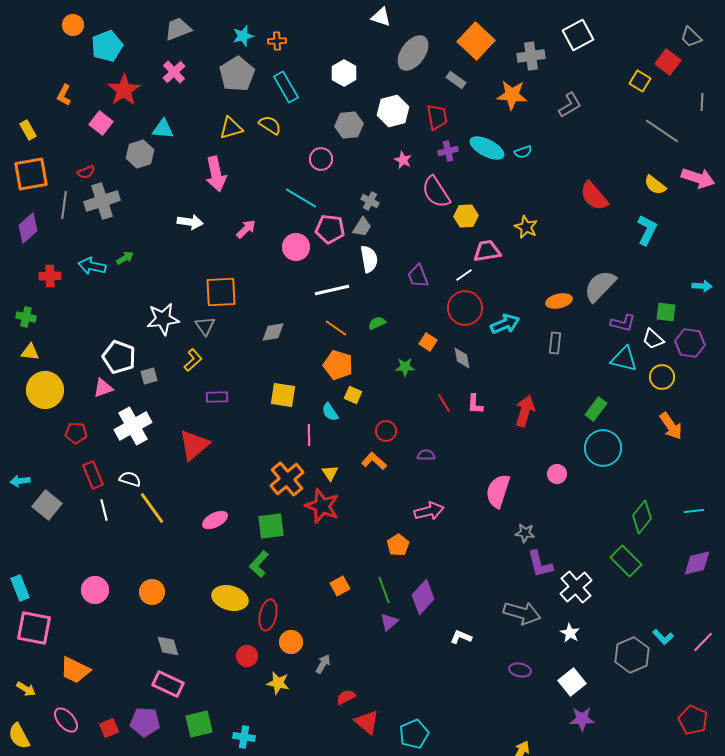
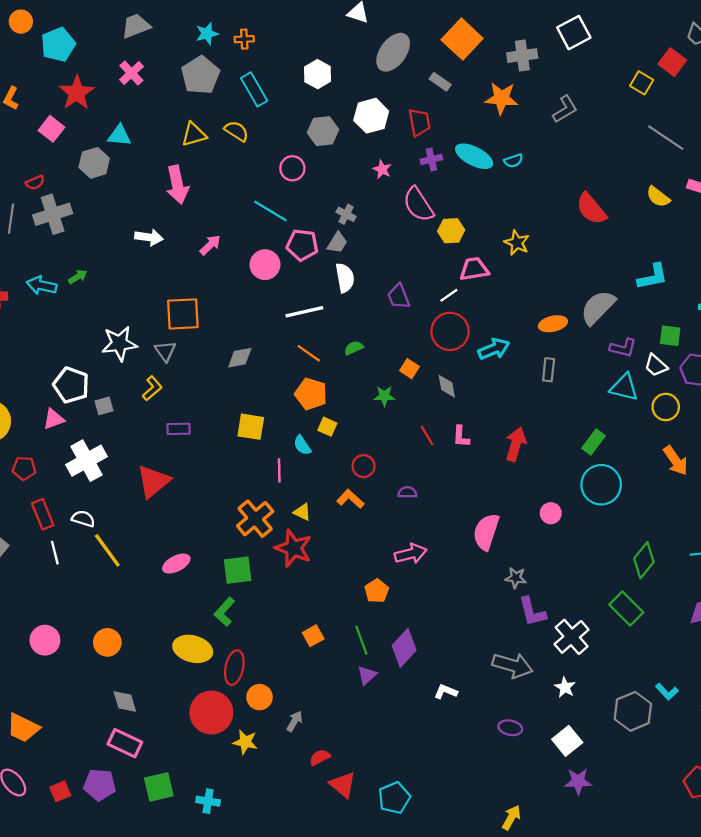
cyan L-shape: (647, 230) -> (653, 277), moved, turned 52
yellow triangle: (330, 473) -> (302, 512), turned -30
red circle: (247, 656) -> (211, 712), size x1.8

